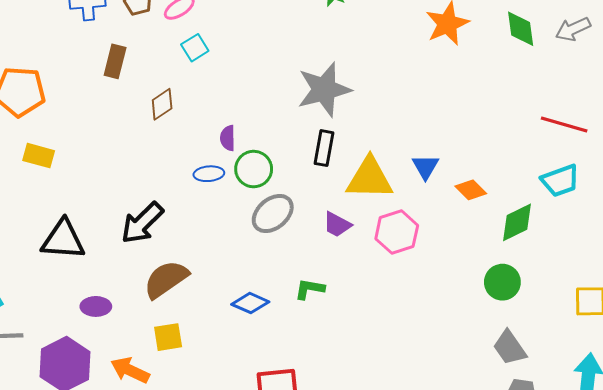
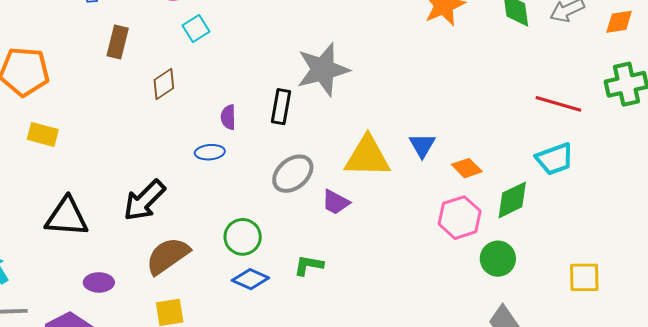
black rectangle: (324, 148) -> (281, 107), moved
green circle: (254, 169) -> (243, 237), moved
gray ellipse: (273, 214) -> (293, 174), moved
pink hexagon: (397, 232) -> (460, 218), moved

